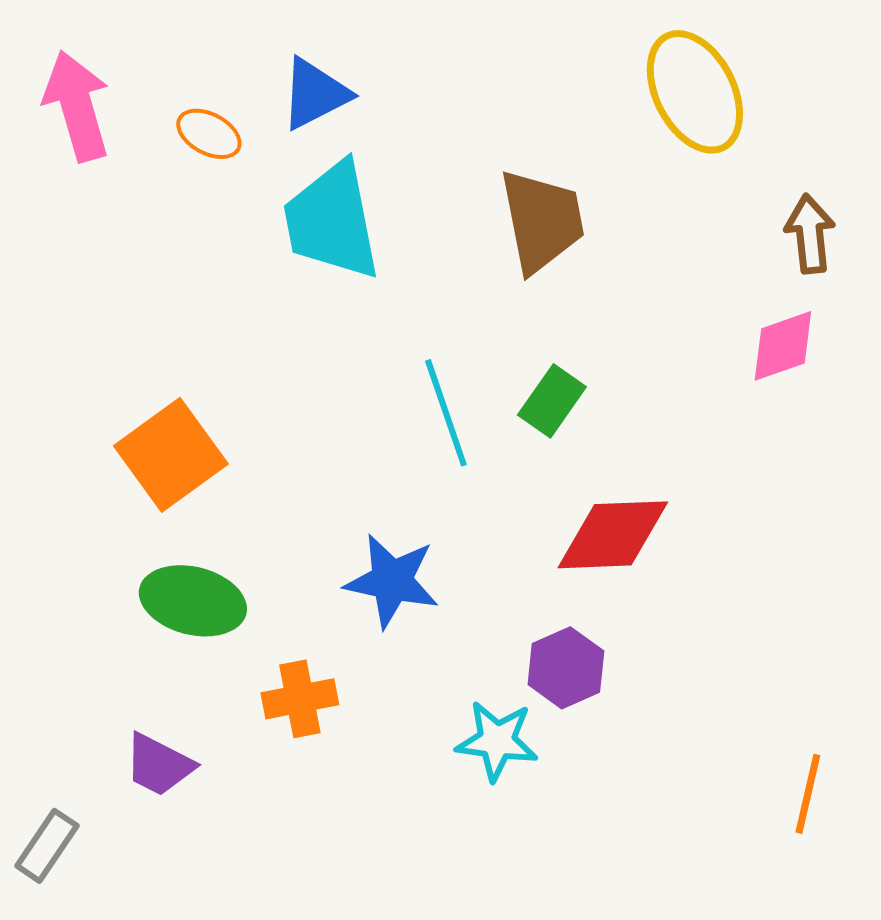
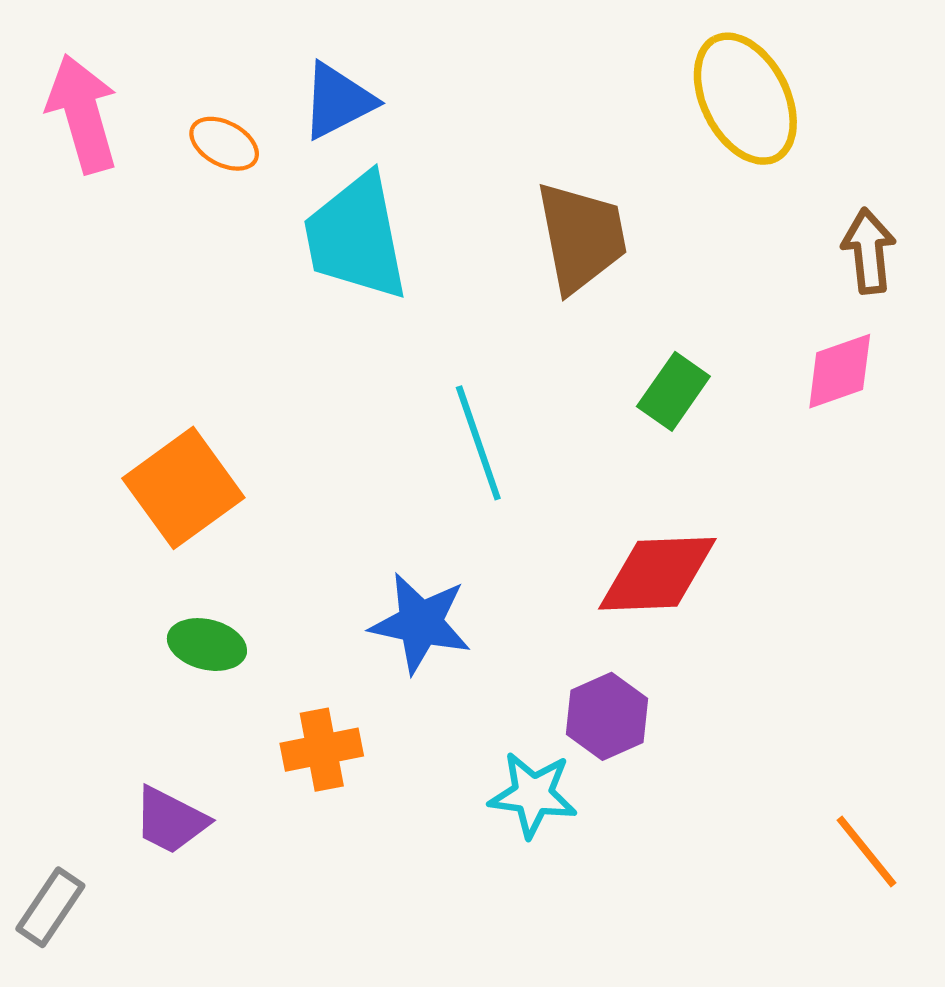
green rectangle: (552, 401) -> (673, 391), moved
green ellipse: (193, 601) -> (207, 645), size x0.7
orange line: (808, 794) -> (866, 851), turned -52

